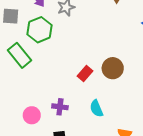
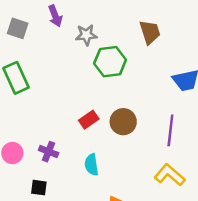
green hexagon: (40, 30) -> (110, 62), moved

